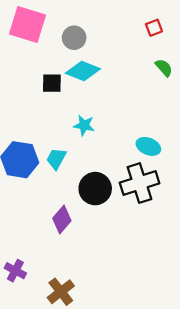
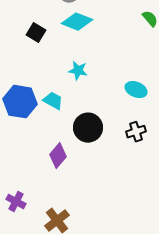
black square: (52, 83) -> (36, 33), moved, turned 30
cyan trapezoid: (56, 159) -> (53, 101), turned 90
black cross: (140, 183) -> (136, 132), moved, size x0.6

